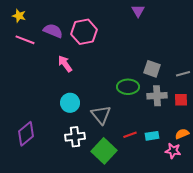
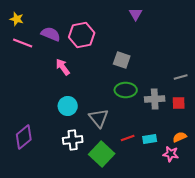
gray square: (152, 69) -> (122, 60), moved

